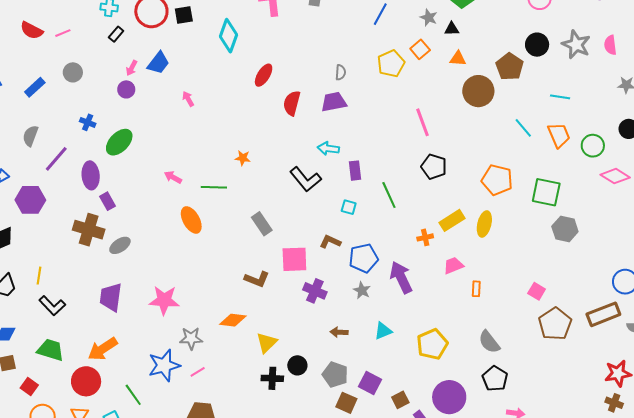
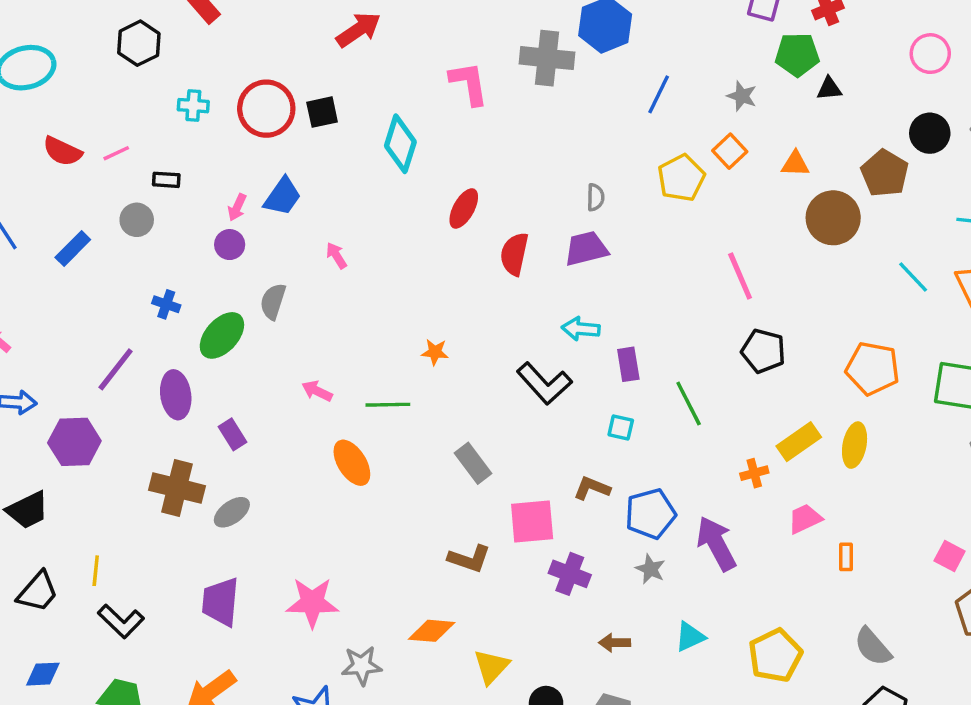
black triangle: (452, 29) -> (829, 89), moved
black rectangle: (116, 34) -> (166, 180), moved, turned 56
gray semicircle: (30, 136) -> (273, 301), moved
purple rectangle: (108, 201) -> (233, 434), moved

